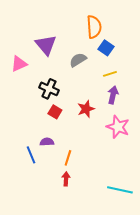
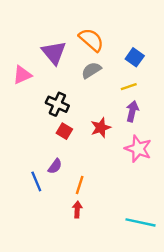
orange semicircle: (94, 27) -> (91, 40), moved, turned -45
blue square: (106, 48) -> (135, 57), moved
purple semicircle: (47, 142) -> (55, 166), turned 128

